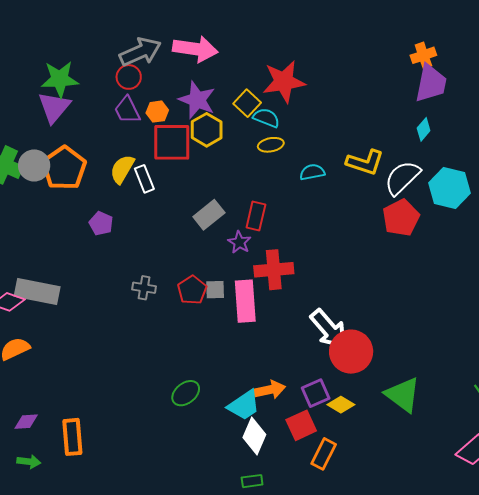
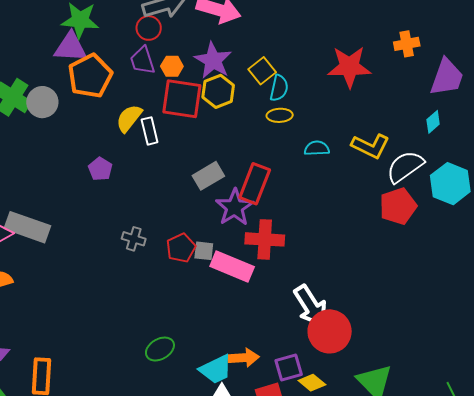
orange cross: (423, 55) -> (407, 44), moved
red star: (284, 82) -> (349, 67), moved
purple triangle: (54, 107) -> (71, 47), turned 45
cyan semicircle: (266, 118) -> (279, 88), turned 72
orange pentagon: (64, 168) -> (90, 76), moved
red rectangle: (256, 216) -> (255, 184), size x1.4
purple star: (239, 242) -> (235, 207), size x1.6
pink rectangle: (245, 301) -> (232, 267), turned -72

